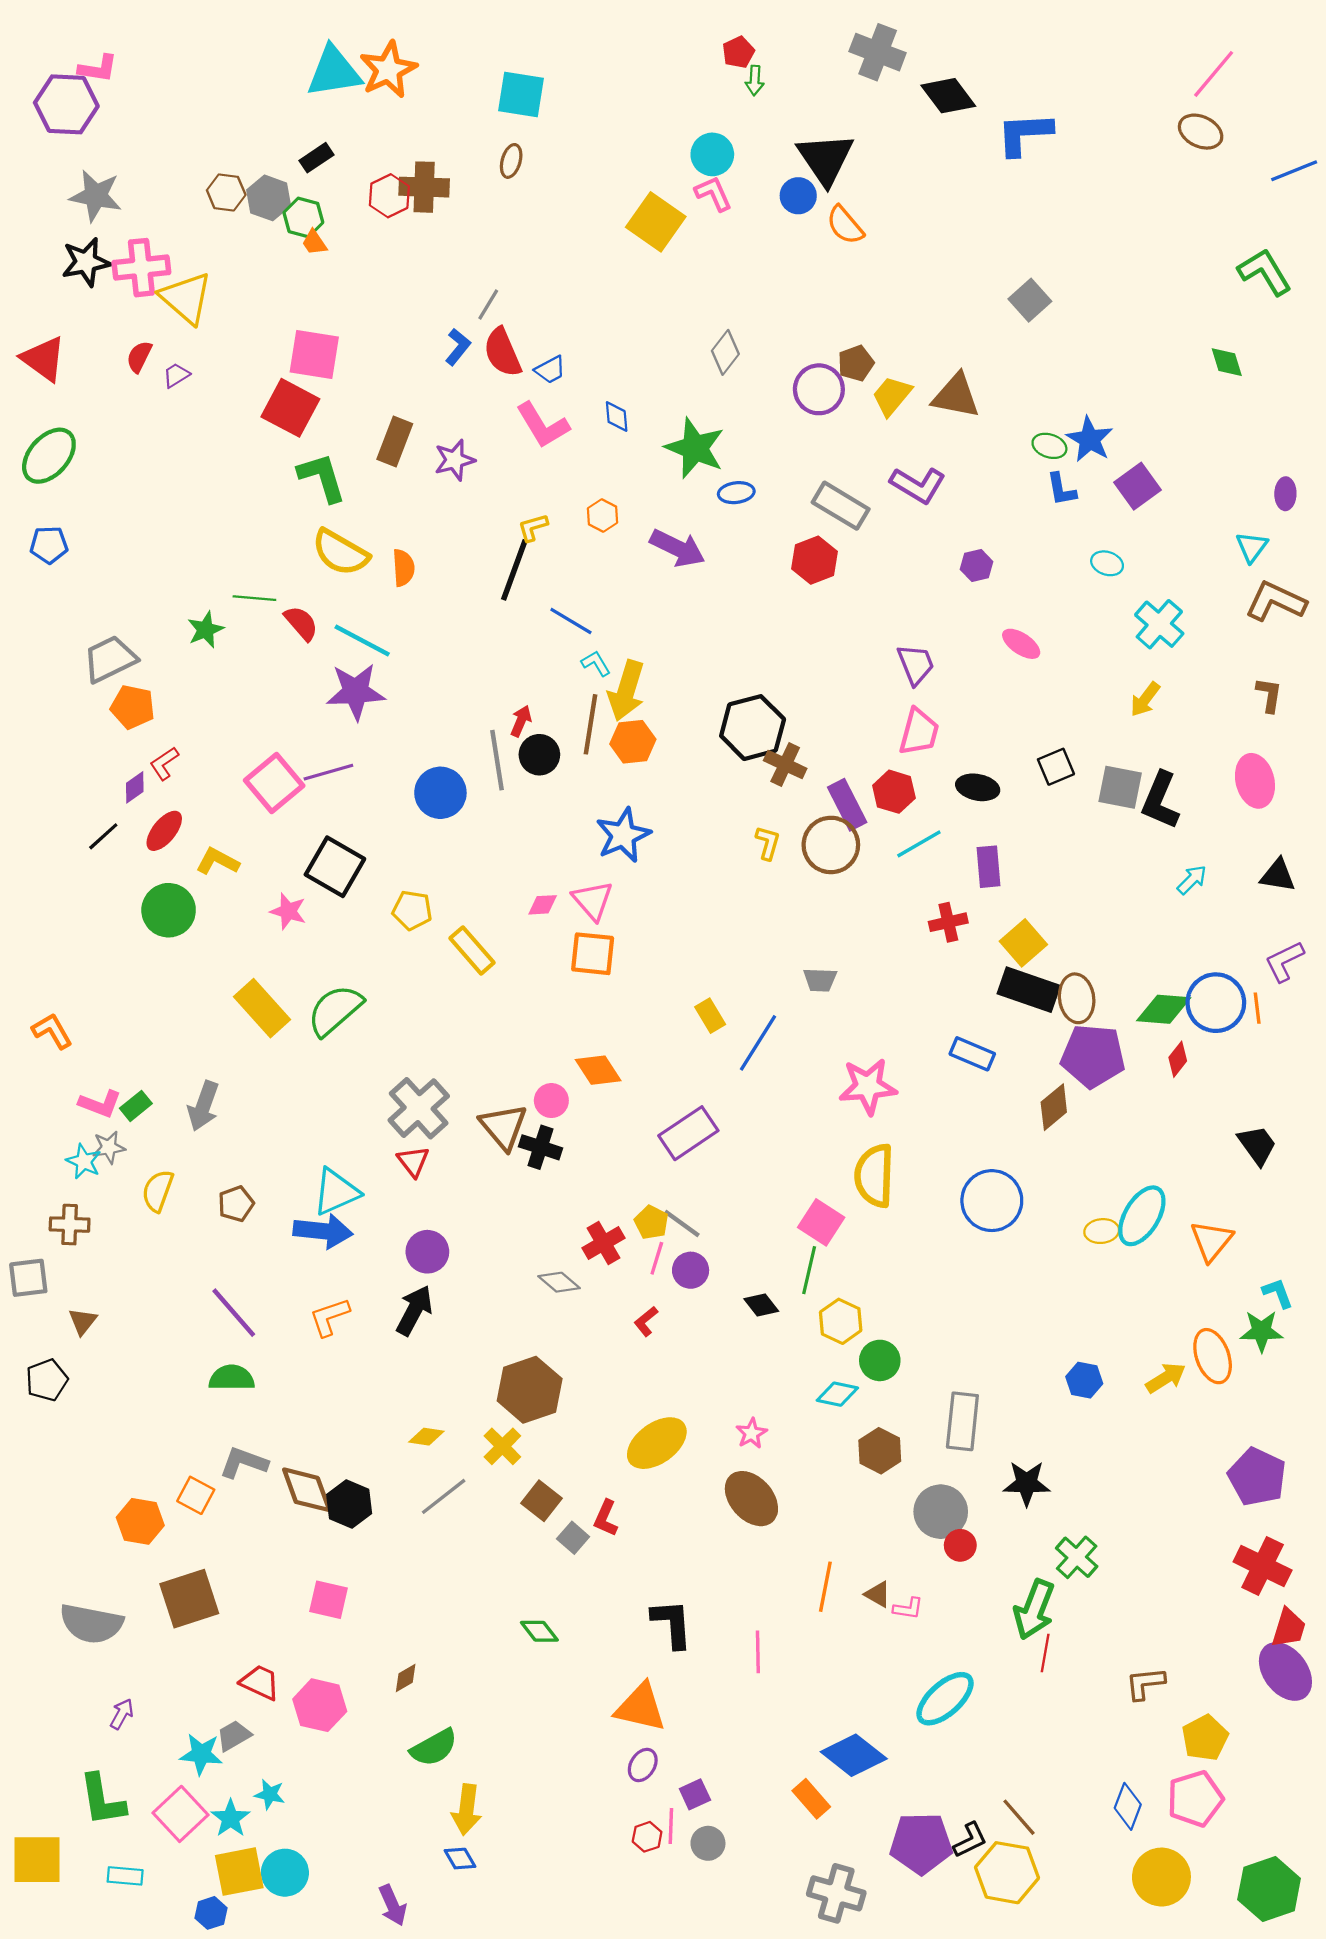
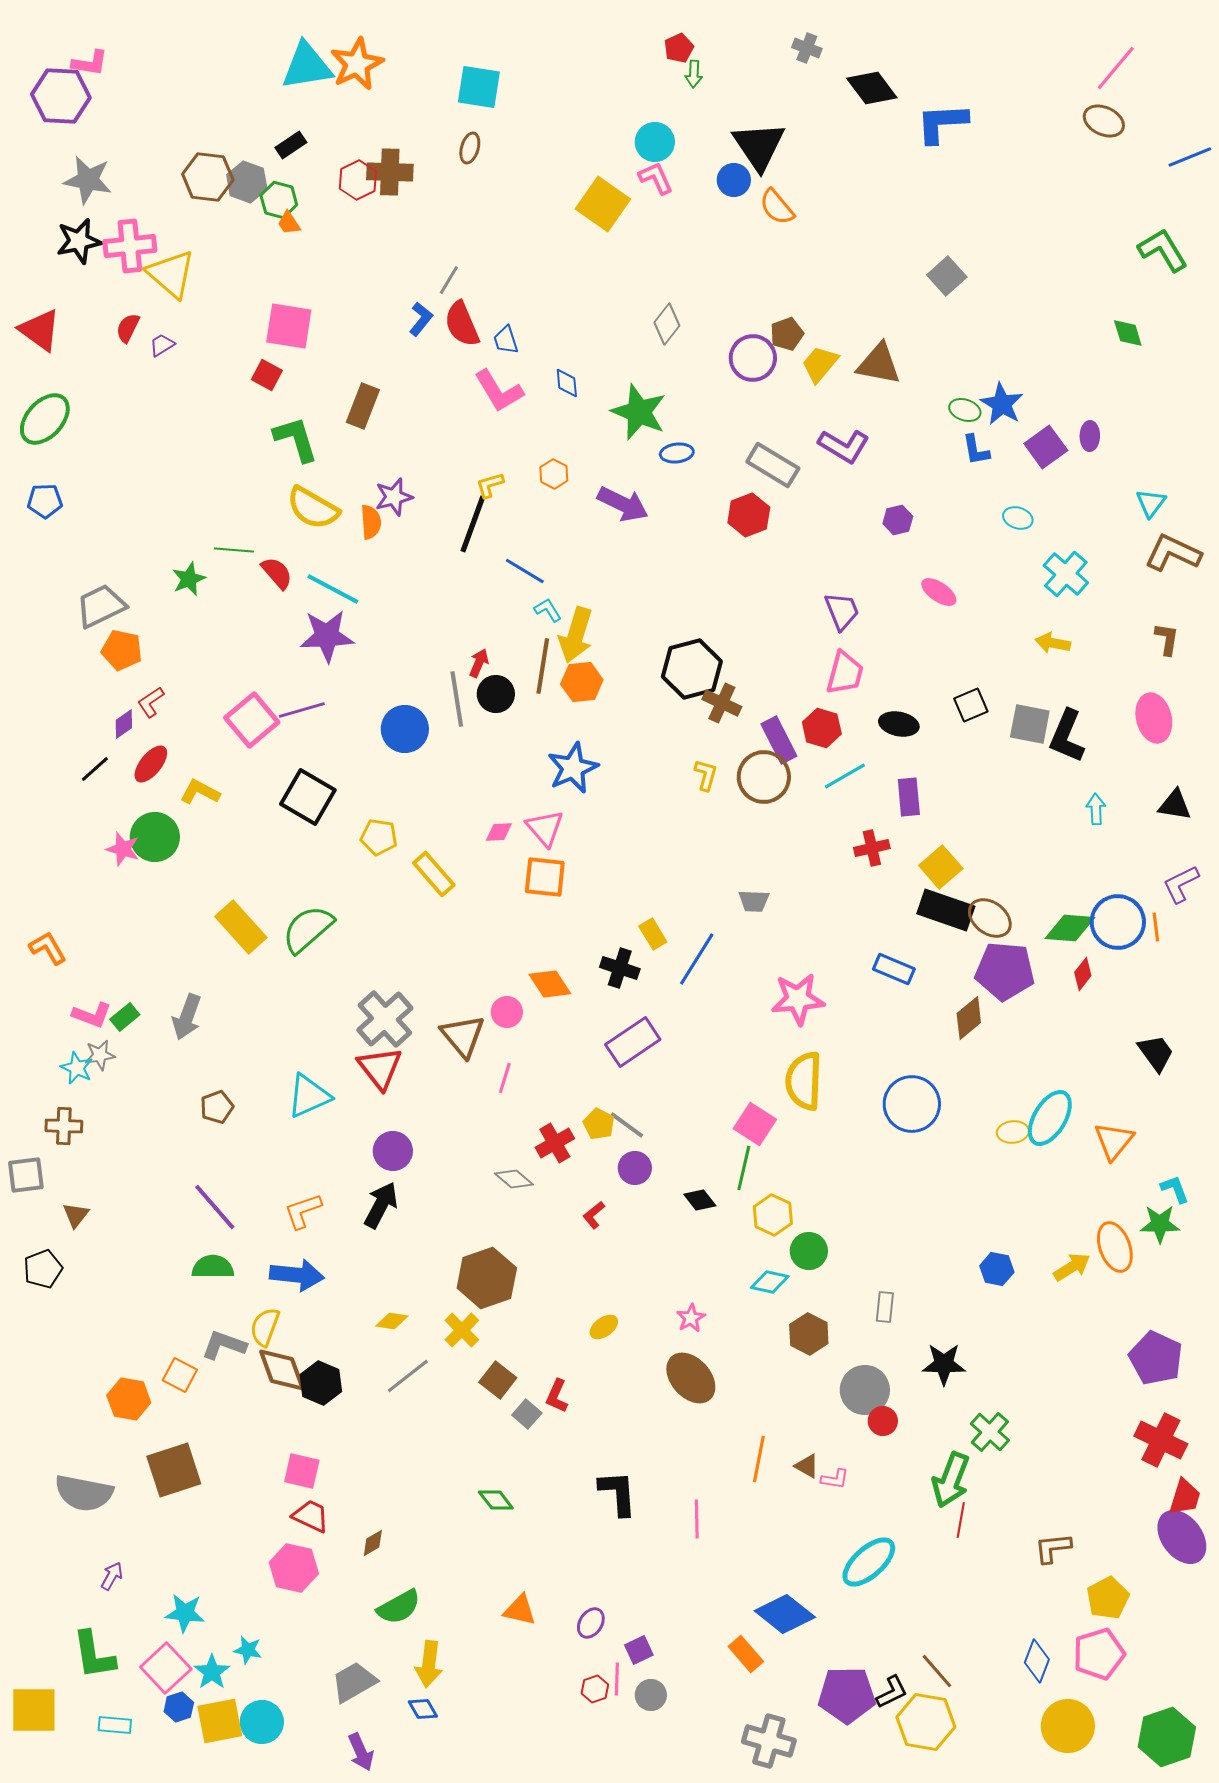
gray cross: (878, 52) -> (807, 48), size x0.6
brown hexagon: (226, 192) -> (208, 177), size x1.4
blue trapezoid: (550, 370) -> (506, 340), turned 100
red square: (290, 408) -> (267, 375), size x0.6
purple star: (455, 460) -> (394, 497), moved
purple ellipse: (1285, 494) -> (1090, 436), moved
yellow arrow: (1145, 699) -> (1053, 643), turned 64
cyan arrow: (1192, 880) -> (1096, 809), turned -48
pink star: (288, 911) -> (123, 849), moved
brown ellipse: (1077, 998) -> (990, 918), turned -45
black cross: (540, 1147) -> (620, 968), moved
red triangle: (413, 1161) -> (380, 1068), size x1.5
yellow semicircle: (158, 1191) -> (265, 1327), moved
blue arrow: (323, 1231) -> (297, 1275), moved
pink line: (657, 1258) -> (505, 1078), moved
gray rectangle: (962, 1421) -> (885, 1307), size x0.6
yellow ellipse: (657, 1443) -> (604, 1327), size x0.5
red trapezoid: (260, 1682) -> (311, 1516), moved
orange triangle: (641, 1707) -> (520, 1610), moved, size x0.7
gray trapezoid: (234, 1736) -> (354, 1682), moved, size x1.4
blue hexagon: (211, 1913) -> (179, 1707), moved

